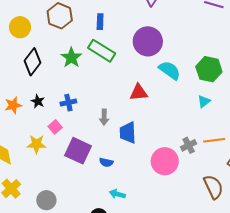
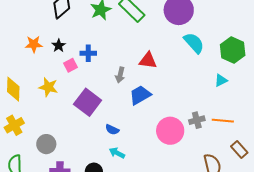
red triangle: (139, 92) -> (148, 60), moved
pink square: (55, 127) -> (71, 65), moved
blue trapezoid: (128, 133) -> (140, 95), turned 50
blue semicircle: (106, 162) -> (112, 130), moved

